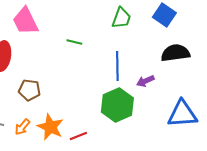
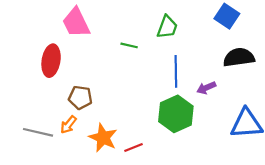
green trapezoid: (121, 18) -> (167, 27), moved
orange arrow: (22, 127) -> (68, 125), moved

